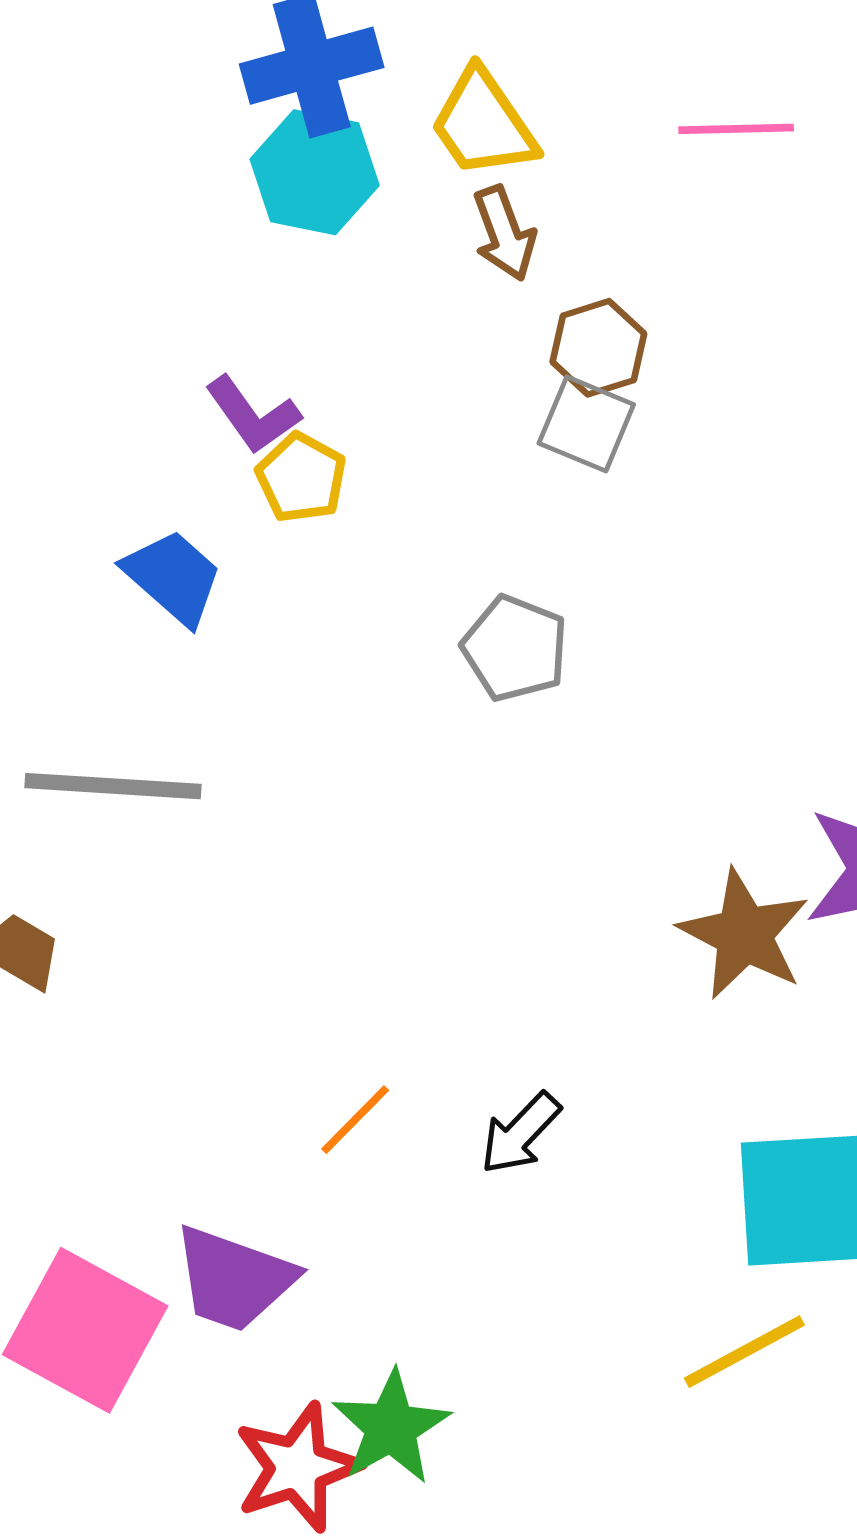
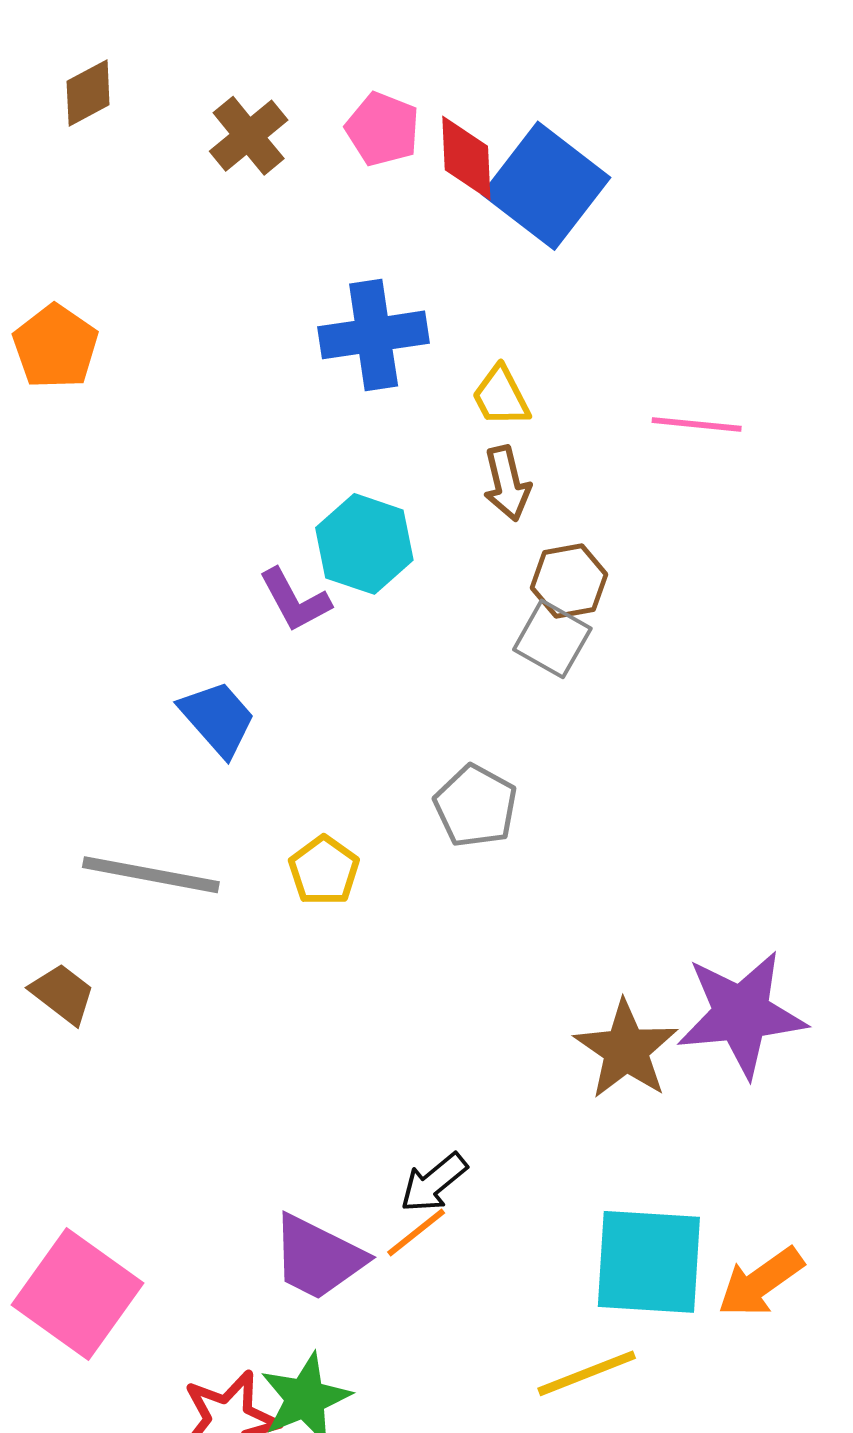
yellow trapezoid: (483, 124) -> (501, 396), size x0.7
cyan hexagon: (315, 172) -> (364, 544), moved
yellow pentagon: (301, 478) -> (324, 871), moved
orange line: (355, 1120) -> (416, 1232), moved
purple trapezoid: (234, 1279) -> (318, 1257), moved

